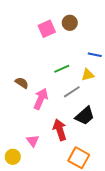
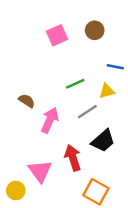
brown circle: (70, 23) -> (95, 30), moved
pink triangle: (33, 141) -> (40, 171), size x1.5

